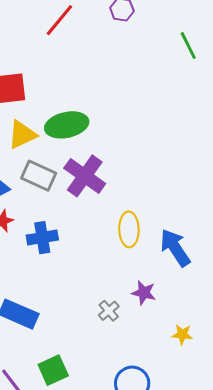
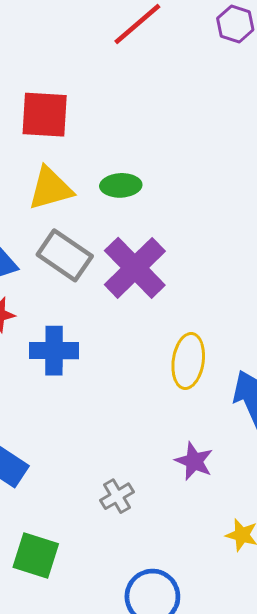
green ellipse: (67, 125) -> (121, 185), size x0.6
gray cross: (109, 311) -> (117, 496), moved
green square: (53, 370) -> (36, 555), turned 32

